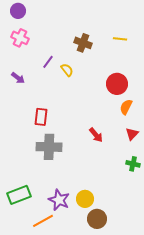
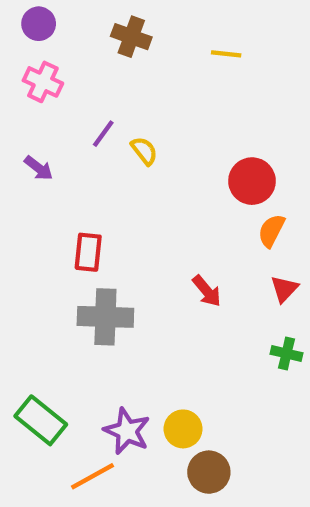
yellow line: (120, 39) -> (226, 54), moved
brown cross: (83, 43) -> (131, 37), moved
green rectangle: (19, 195) -> (41, 420), turned 60

